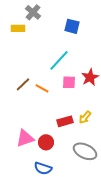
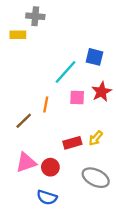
gray cross: (33, 12) -> (35, 16), turned -35
blue square: (72, 26) -> (95, 57), moved
brown line: (23, 84) -> (24, 121), moved
orange line: (42, 88) -> (46, 105), turned 72

